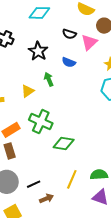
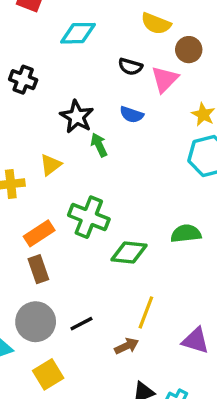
black star: (38, 51) -> (77, 117), moved
yellow triangle: (28, 91) -> (51, 165), moved
green semicircle: (99, 175) -> (186, 234), moved
brown arrow: (46, 198) -> (127, 346), moved

